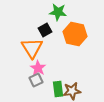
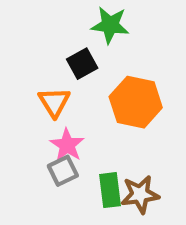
orange hexagon: (75, 34) -> (136, 102), moved
orange triangle: (32, 48) -> (54, 102), size x0.7

